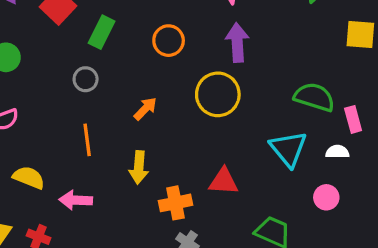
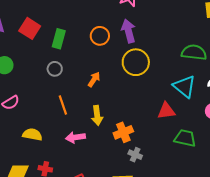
purple arrow: (237, 43) -> (128, 31), moved
red triangle: (224, 181) -> (166, 111), moved
pink arrow: (76, 200) -> (75, 137), moved

